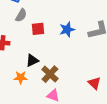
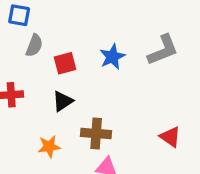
black triangle: (32, 60) -> (63, 101), moved
brown cross: (50, 74) -> (96, 134), turned -30

